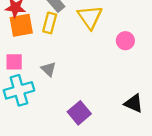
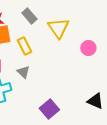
yellow rectangle: (50, 23) -> (24, 46), moved, turned -42

